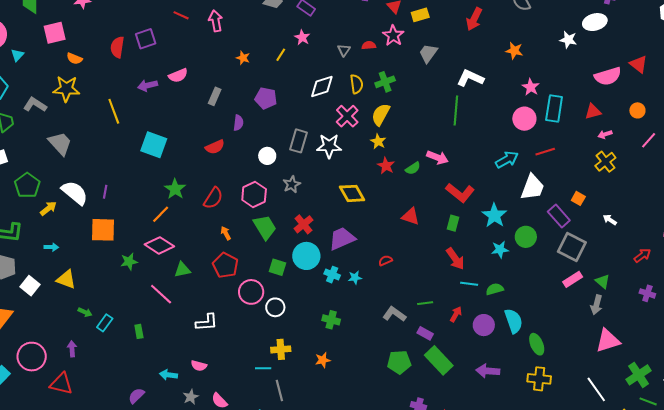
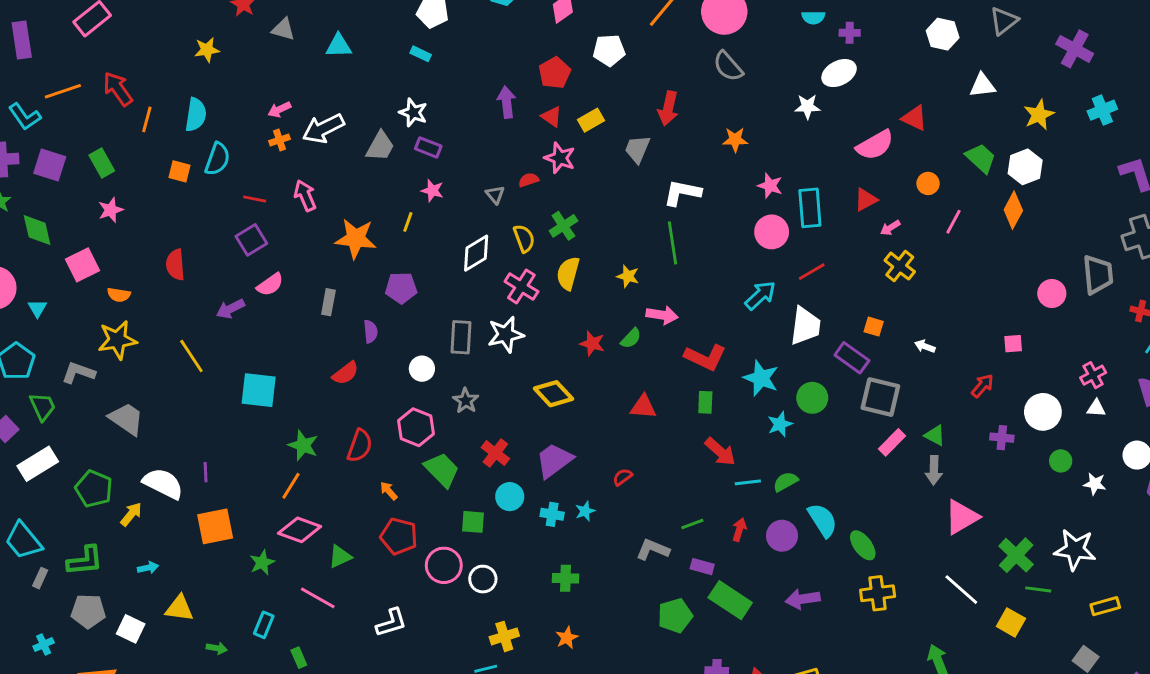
purple square: (146, 39) -> (251, 240), moved
gray trapezoid: (428, 53) -> (637, 149), moved
orange star: (243, 58) -> (356, 239), size x2.0
yellow star: (378, 141) -> (628, 276), moved
cyan circle: (306, 256) -> (510, 497), size x0.7
cyan rectangle: (105, 323) -> (264, 625), moved

